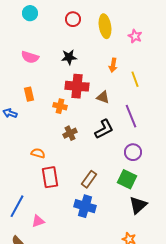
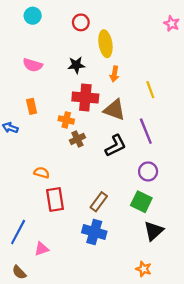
yellow ellipse: (105, 26) -> (105, 44), moved
pink star: (135, 36) -> (172, 24), moved
orange arrow: (113, 65) -> (114, 74), moved
brown triangle: (103, 97) -> (114, 110), size x1.5
brown cross: (70, 133) -> (77, 139), moved

